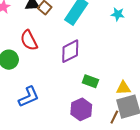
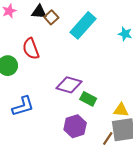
purple diamond: (70, 51) -> (69, 85), moved, turned 35

